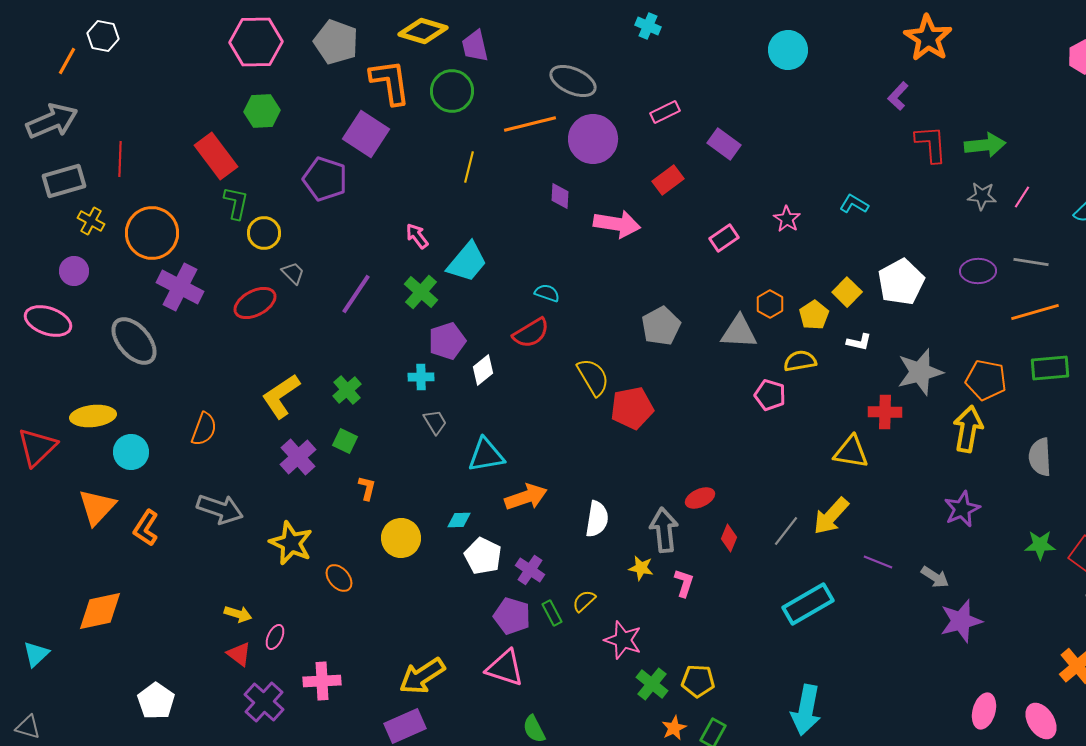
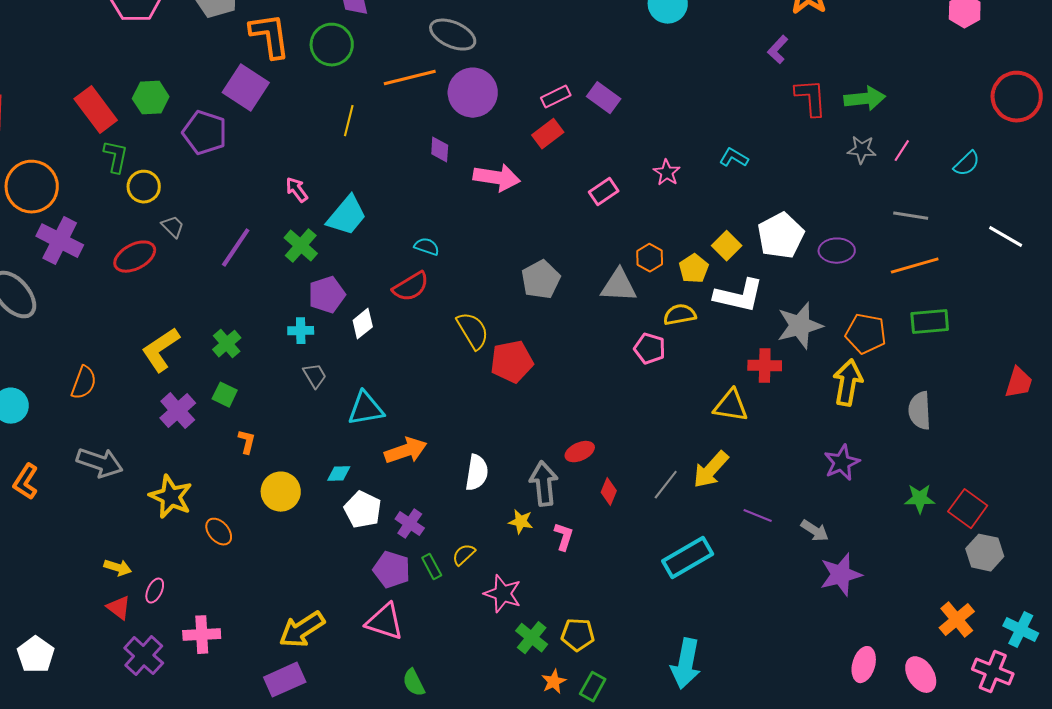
green hexagon: (262, 111) -> (151, 98), moved
pink rectangle: (665, 112) -> (556, 97), moved
purple ellipse: (978, 271) -> (837, 251), moved
white L-shape: (859, 342) -> (739, 296), size x2.0

